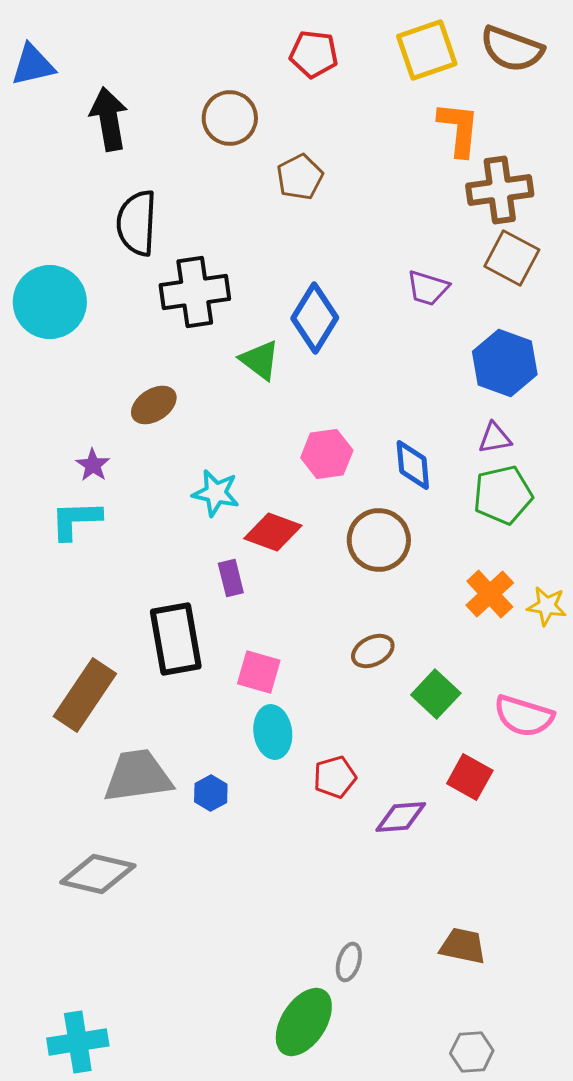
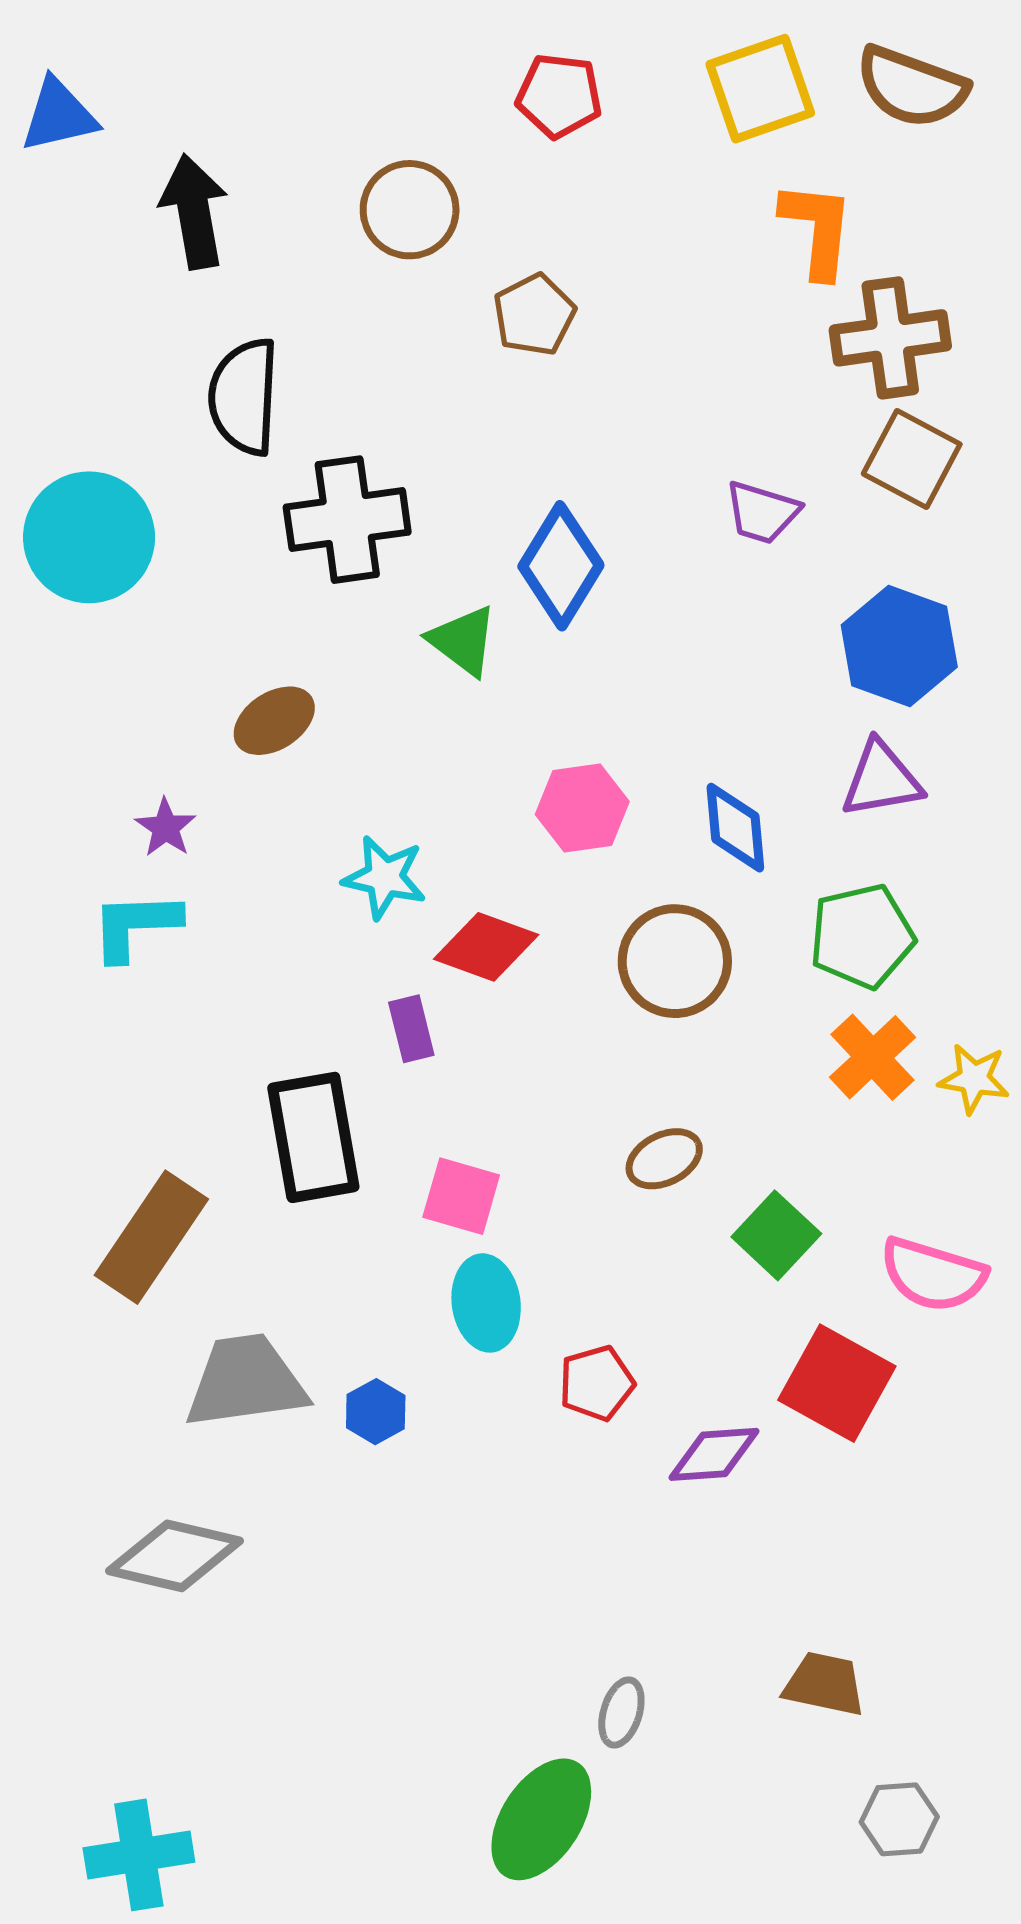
purple triangle: (495, 438) -> (881, 779), size x1.4
green pentagon: (503, 495) -> (862, 936), moved
red square: (470, 777) -> (837, 1383), size x1.4
gray hexagon: (472, 1052) -> (899, 1819), moved

